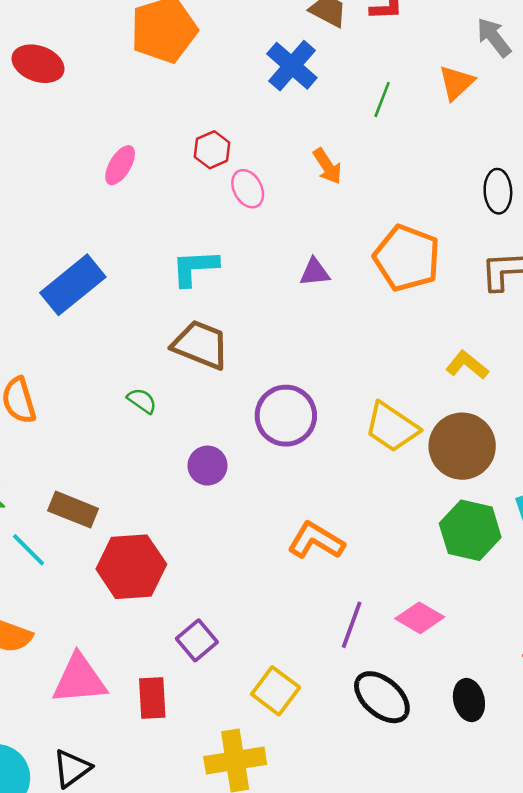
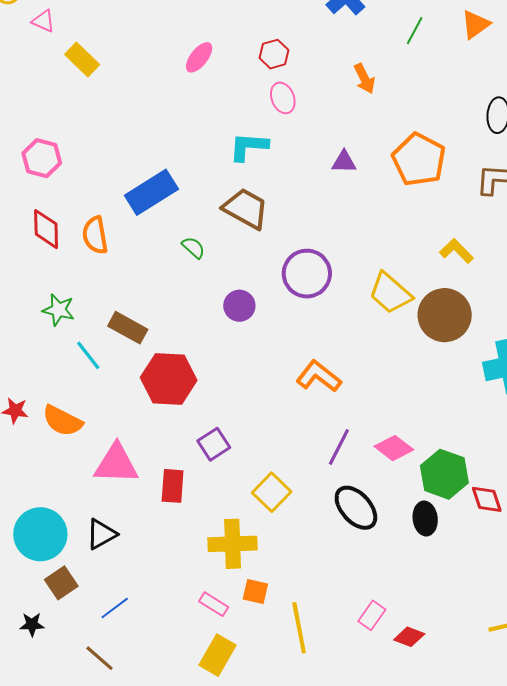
pink ellipse: (248, 189) -> (283, 98), moved
blue rectangle: (73, 285) -> (151, 192), moved
green hexagon: (470, 530) -> (444, 474), moved

